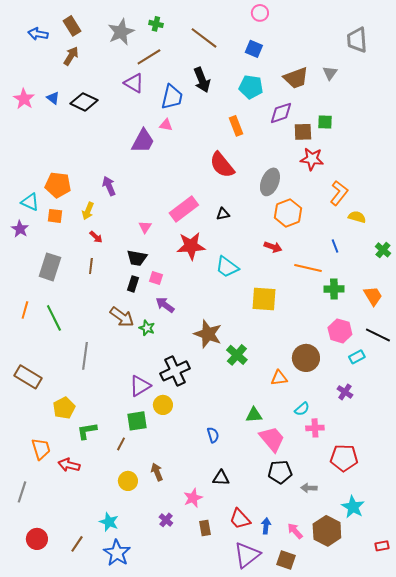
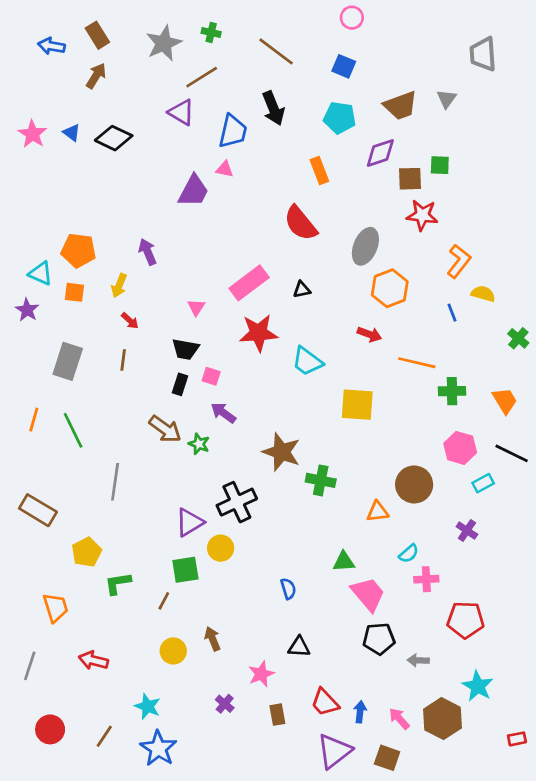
blue line: (335, 246) -> (452, 313), moved
green cross: (237, 355) -> (321, 480), turned -30
red arrow: (69, 465) -> (93, 660), moved

